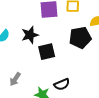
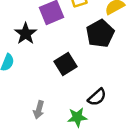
black star: (30, 35) -> (26, 34), moved

